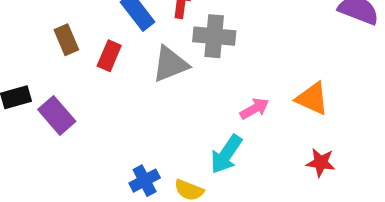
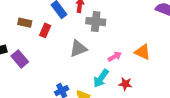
brown rectangle: (66, 40) -> (25, 23), turned -56
gray triangle: (170, 64) -> (78, 49), moved
red star: (321, 163) -> (125, 84), moved

